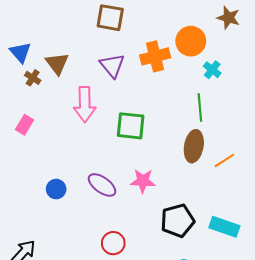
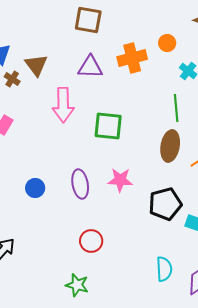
orange circle: (191, 41) -> (167, 43), size x0.6
purple triangle: (112, 66) -> (90, 67), turned -48
purple ellipse: (102, 185) -> (80, 184), turned 44
black pentagon: (177, 221) -> (165, 204), moved

